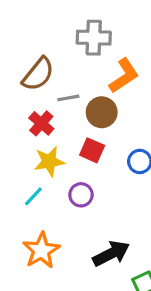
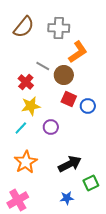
brown semicircle: (38, 74) -> (24, 27), moved
gray line: (68, 98) -> (43, 66), turned 40
red square: (92, 150) -> (69, 99), moved

